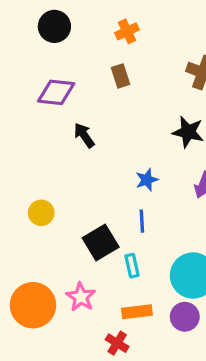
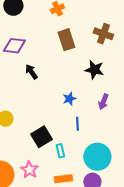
brown rectangle: (120, 76) -> (66, 40), moved, size x1.5
blue line: (142, 221) -> (77, 124), moved

